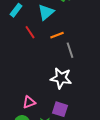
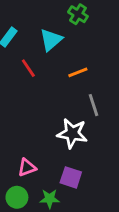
orange line: (57, 35) -> (78, 72), moved
gray line: (70, 50) -> (94, 105), moved

